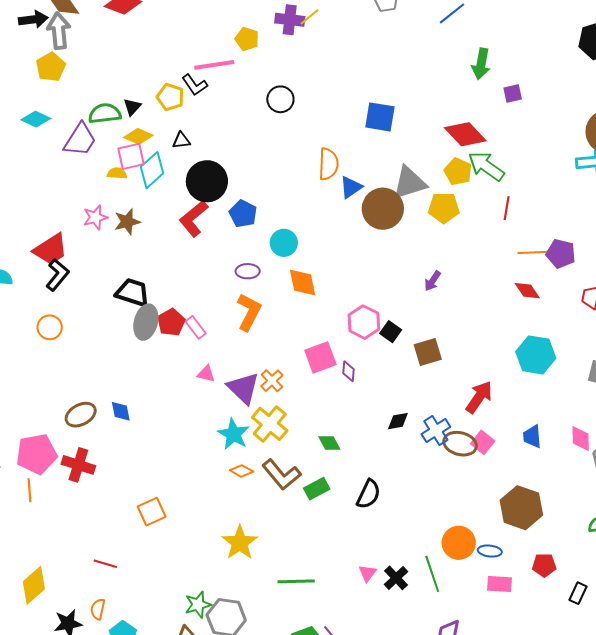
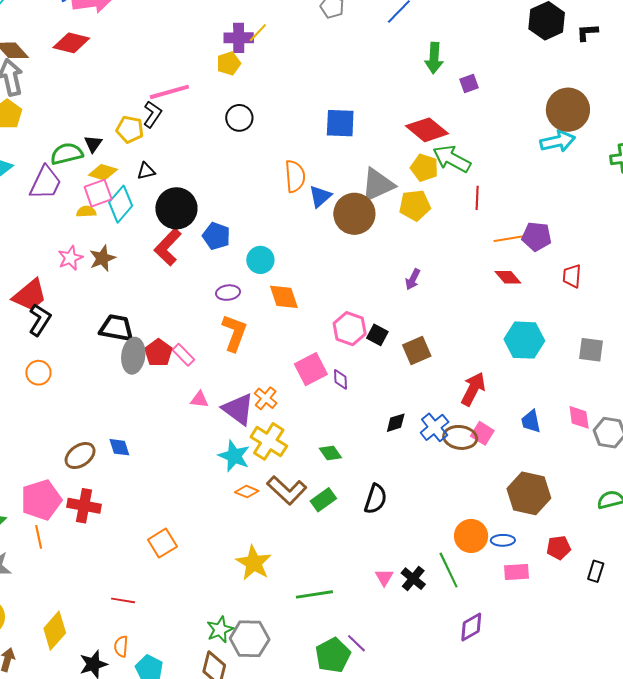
yellow pentagon: (247, 39) -> (229, 63), moved, turned -30
black L-shape: (195, 85) -> (152, 114), turned -104

